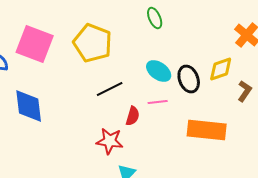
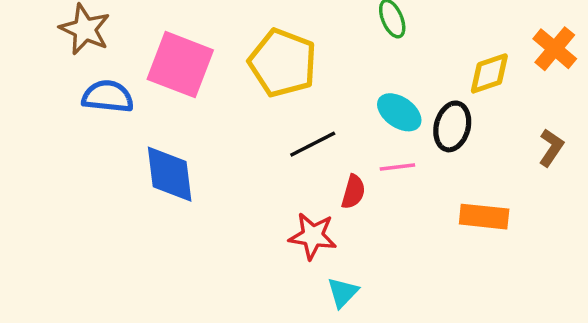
yellow diamond: (221, 69) -> (489, 73), moved
black ellipse: (189, 79) -> (452, 126), turned 36
orange rectangle: (207, 130) -> (484, 217), size x0.7

